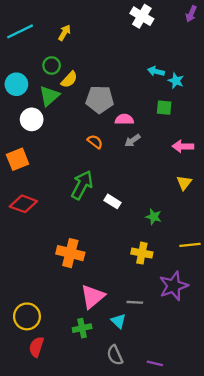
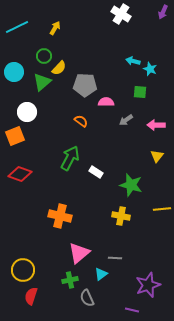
white circle: (32, 119) -> (27, 112), moved
gray arrow: (132, 141) -> (126, 120), moved
green star: (154, 217) -> (131, 185), size x1.6
purple star: (174, 286) -> (148, 285), moved
cyan triangle: (118, 321) -> (101, 274), turned 40
gray semicircle: (115, 355) -> (87, 298), moved

